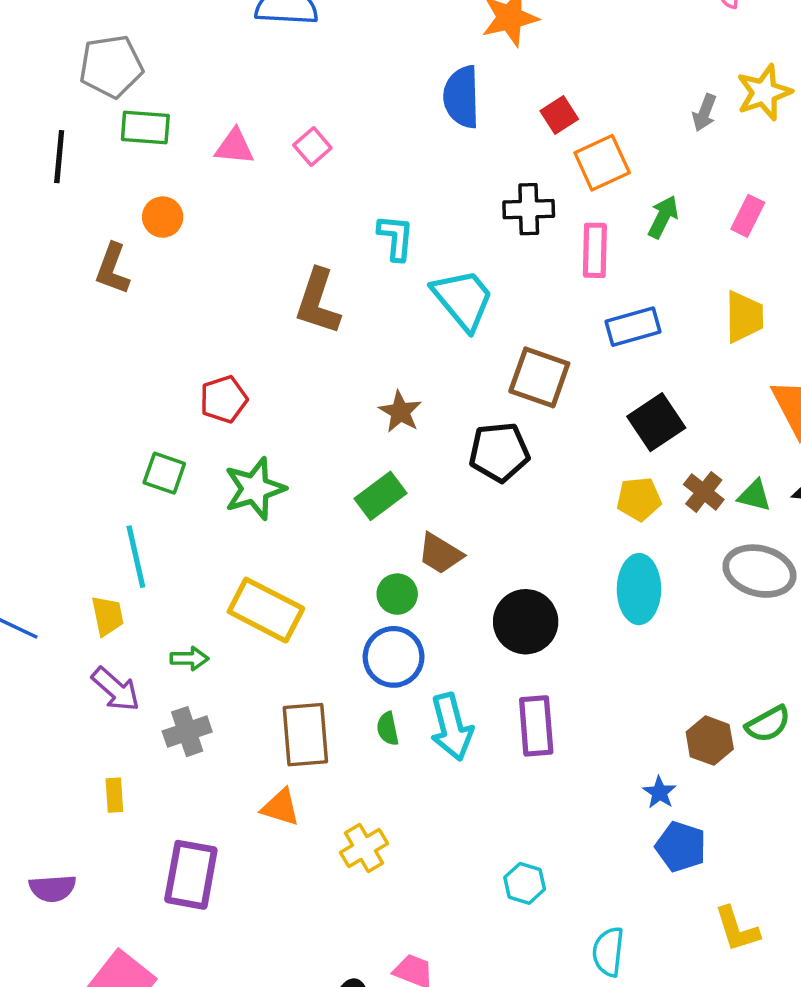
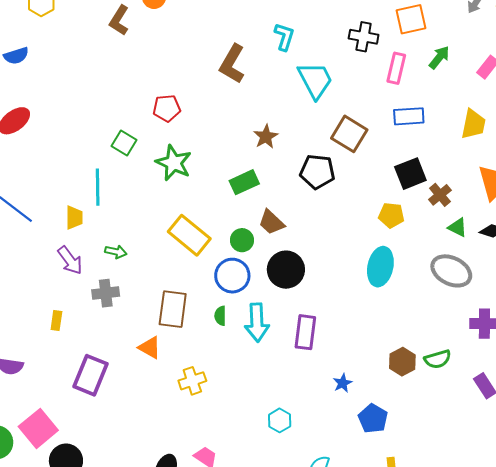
green star: (255, 489) -> (174, 163), turned 30
brown cross: (704, 492) -> (440, 195), moved
yellow rectangle: (266, 610) -> (189, 235), moved
black circle: (526, 622) -> (286, 270), moved
blue star: (660, 792) -> (343, 383), moved

